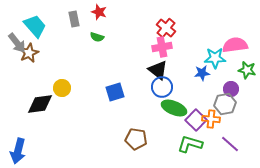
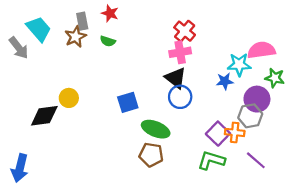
brown star: (29, 53) -> (75, 37), moved
purple circle: (231, 89) -> (257, 99), size x1.5
green ellipse: (174, 108) -> (156, 129), moved

